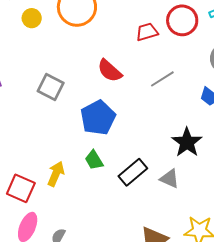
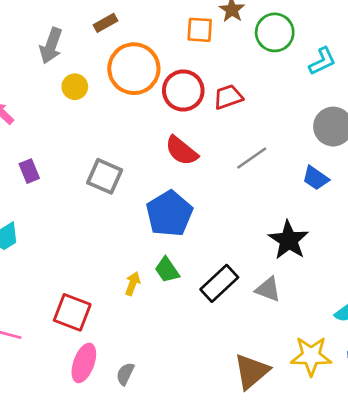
red circle: (182, 20) -> (183, 91), moved
yellow arrow: (56, 174) -> (133, 284), moved, size x0.7

